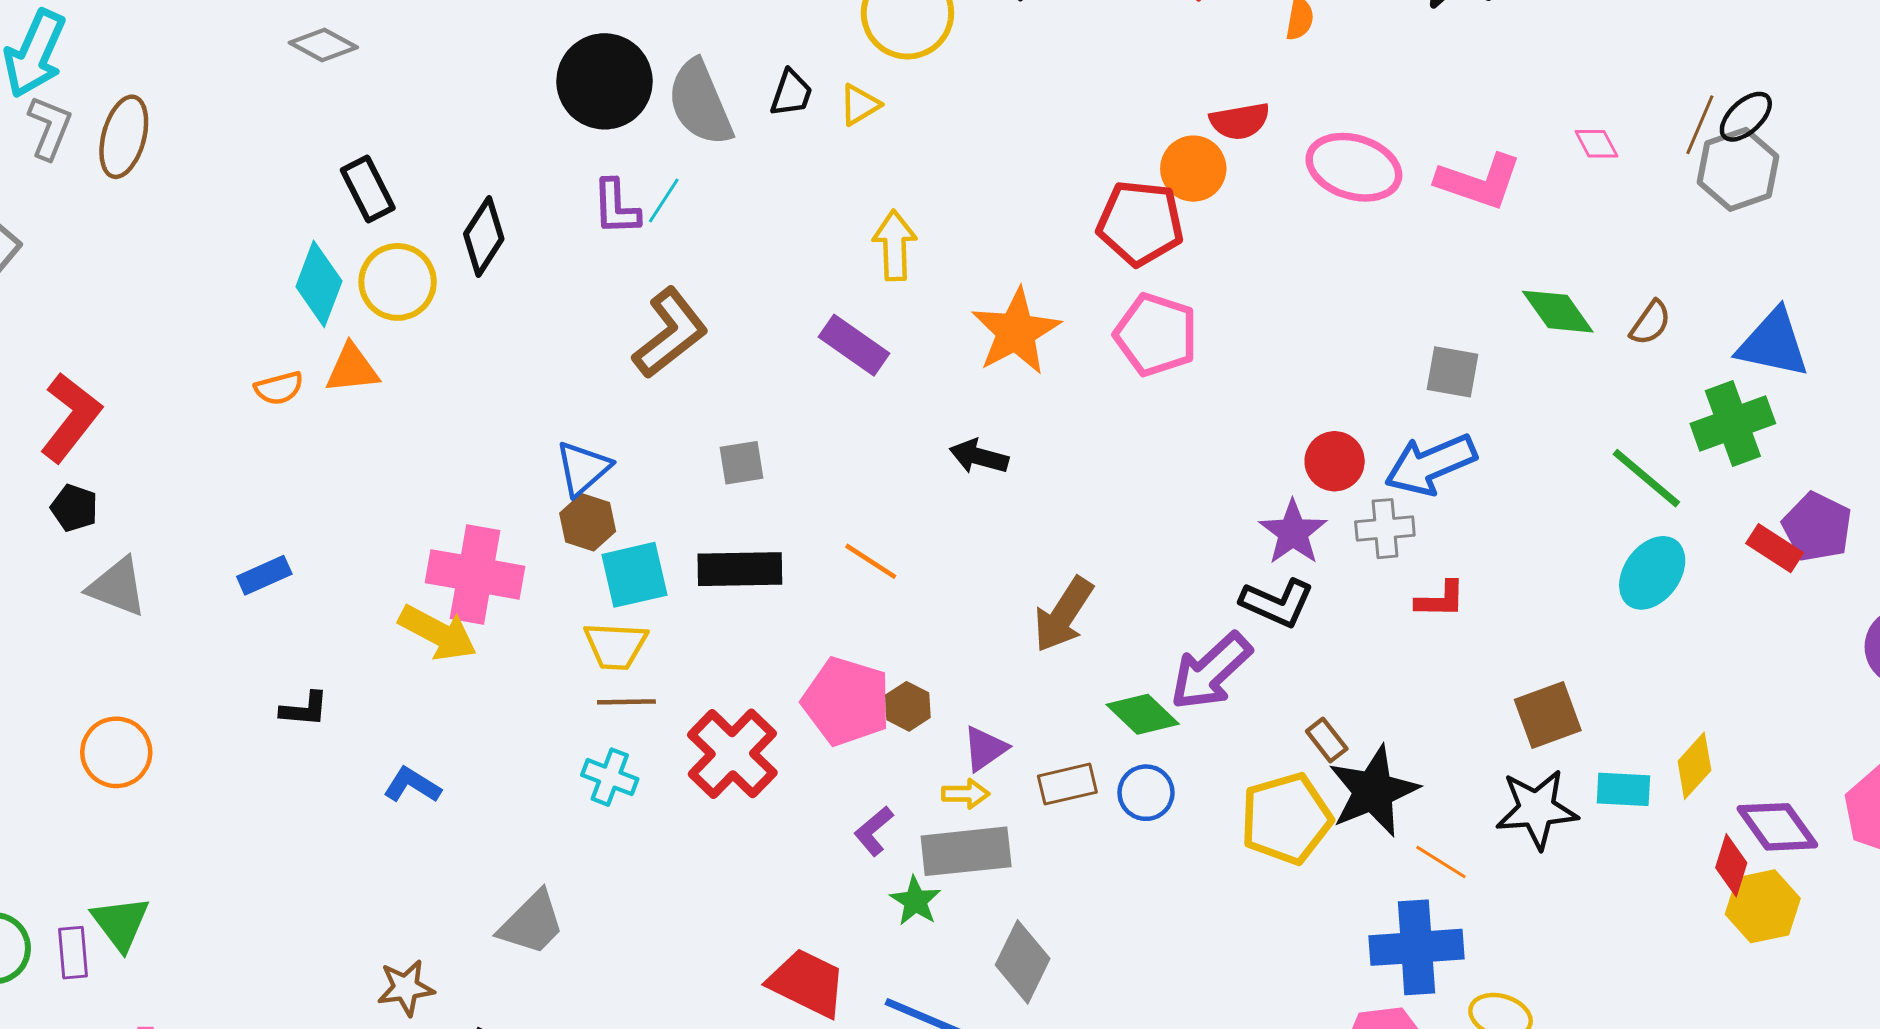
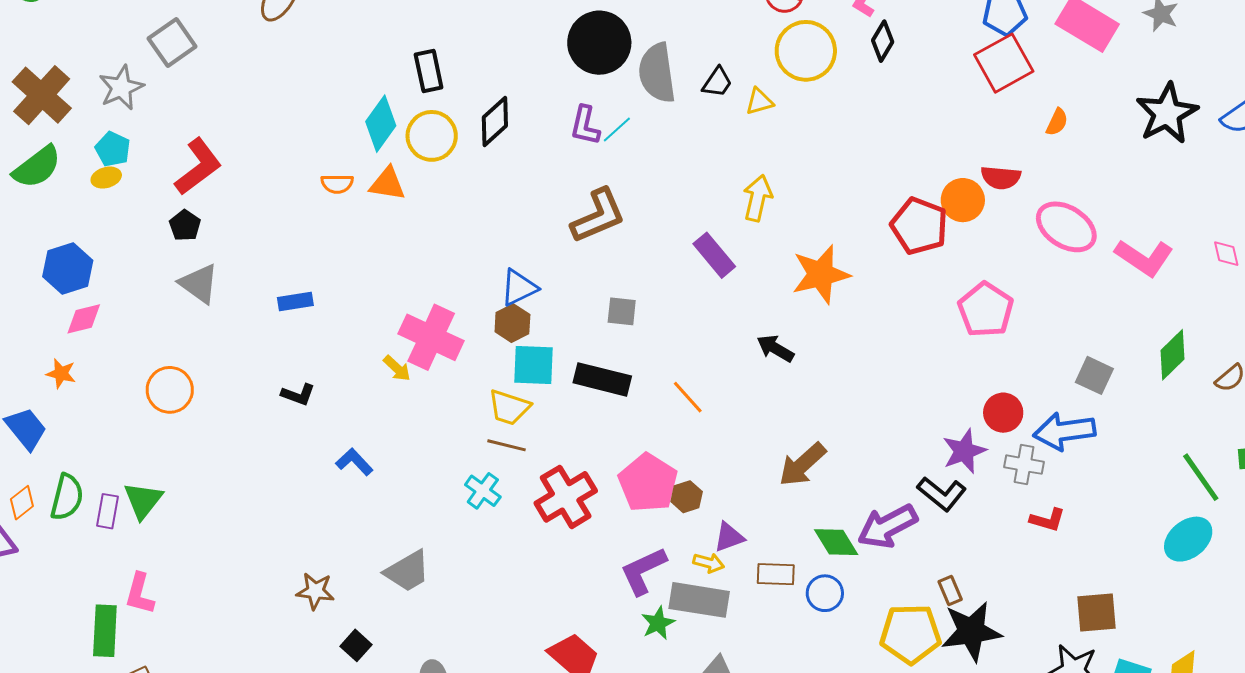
green diamond: (1558, 312) -> (1172, 355), turned 66
pink pentagon: (1156, 335) -> (986, 310), moved
yellow arrow: (438, 633) -> (397, 368), size x0.6
purple L-shape: (874, 831) -> (643, 571), size x1.6

